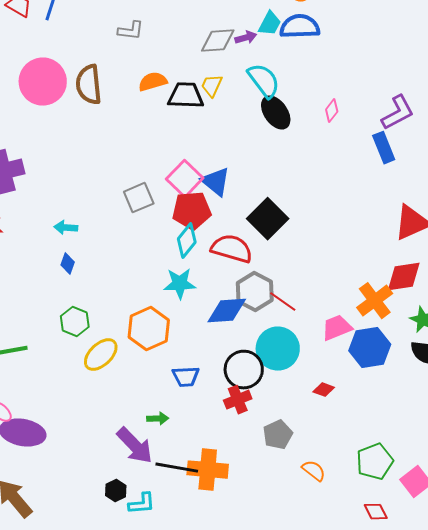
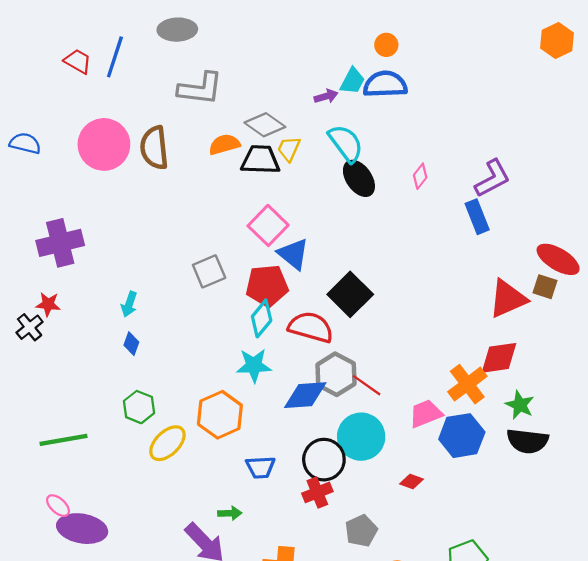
gray L-shape: (131, 31) -> (200, 89), size x1.6
gray diamond: (218, 41) -> (265, 125), moved, turned 39
pink square: (185, 179) -> (268, 225), moved
cyan arrow: (66, 228) -> (129, 304), turned -75

